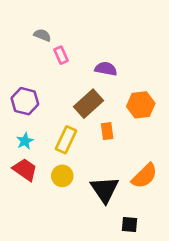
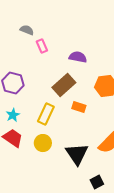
orange rectangle: (107, 131) -> (79, 107), turned -64
black square: (130, 224) -> (97, 182), turned -32

